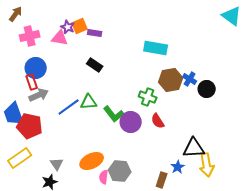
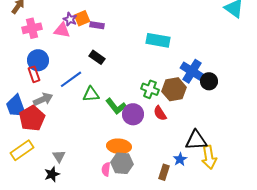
blue cross: (190, 79) -> (192, 71), size x1.6
brown hexagon: (171, 80) -> (174, 89), moved
gray arrow: (39, 95) -> (43, 99), moved
blue line: (69, 107) -> (71, 79), moved
red pentagon: (30, 126) -> (32, 118), turned 30
orange ellipse: (92, 161) -> (119, 146), moved, turned 30

